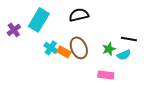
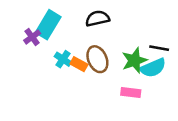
purple cross: (14, 30) -> (32, 37), moved
green star: (109, 49) -> (134, 60), size x1.5
cyan semicircle: (124, 55) -> (153, 68), size x1.5

